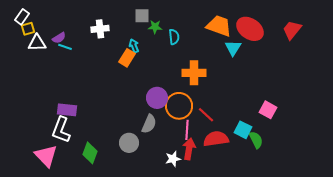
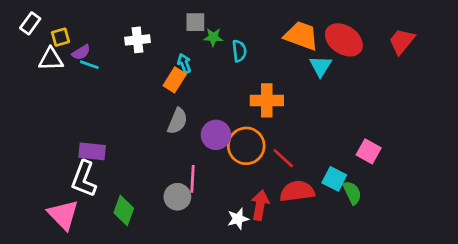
yellow square: (28, 29) -> (60, 37), moved
gray semicircle: (149, 124) -> (177, 121), moved
pink line: (187, 130) -> (193, 179), moved

